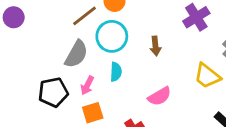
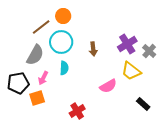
purple cross: (196, 17) -> (127, 44), moved
pink semicircle: (159, 96) -> (108, 86), moved
orange square: (93, 113) -> (37, 98), moved

